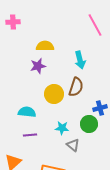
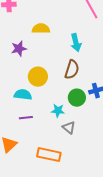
purple star: (38, 66) -> (19, 49), moved
yellow circle: (54, 94) -> (38, 77), moved
green circle: (89, 124) -> (77, 98), moved

